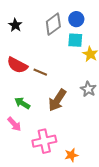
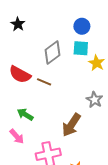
gray diamond: (53, 24) -> (52, 52), moved
black star: (15, 25) -> (18, 24), moved
brown arrow: (57, 100) -> (71, 125), moved

